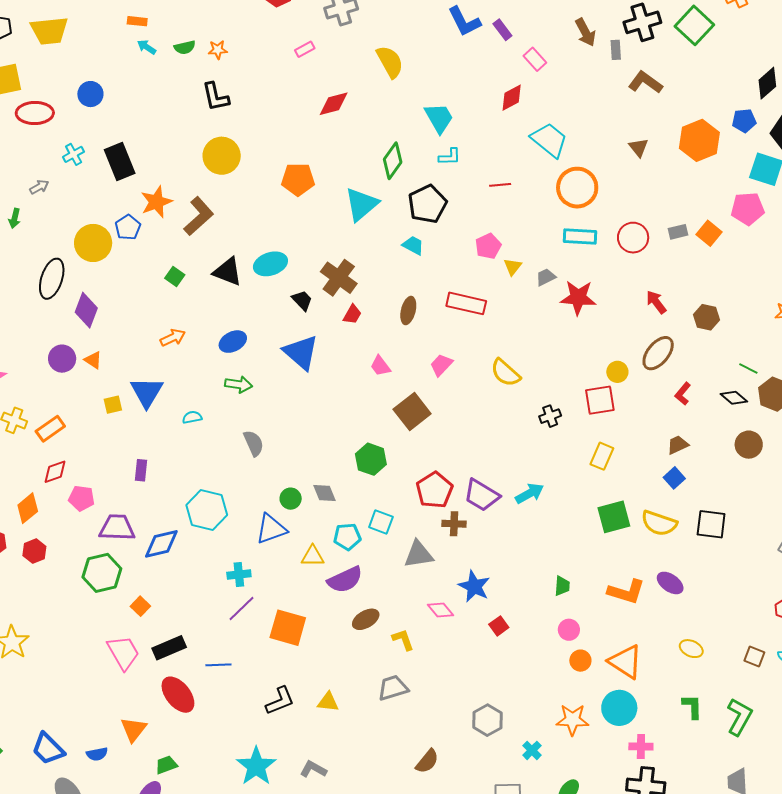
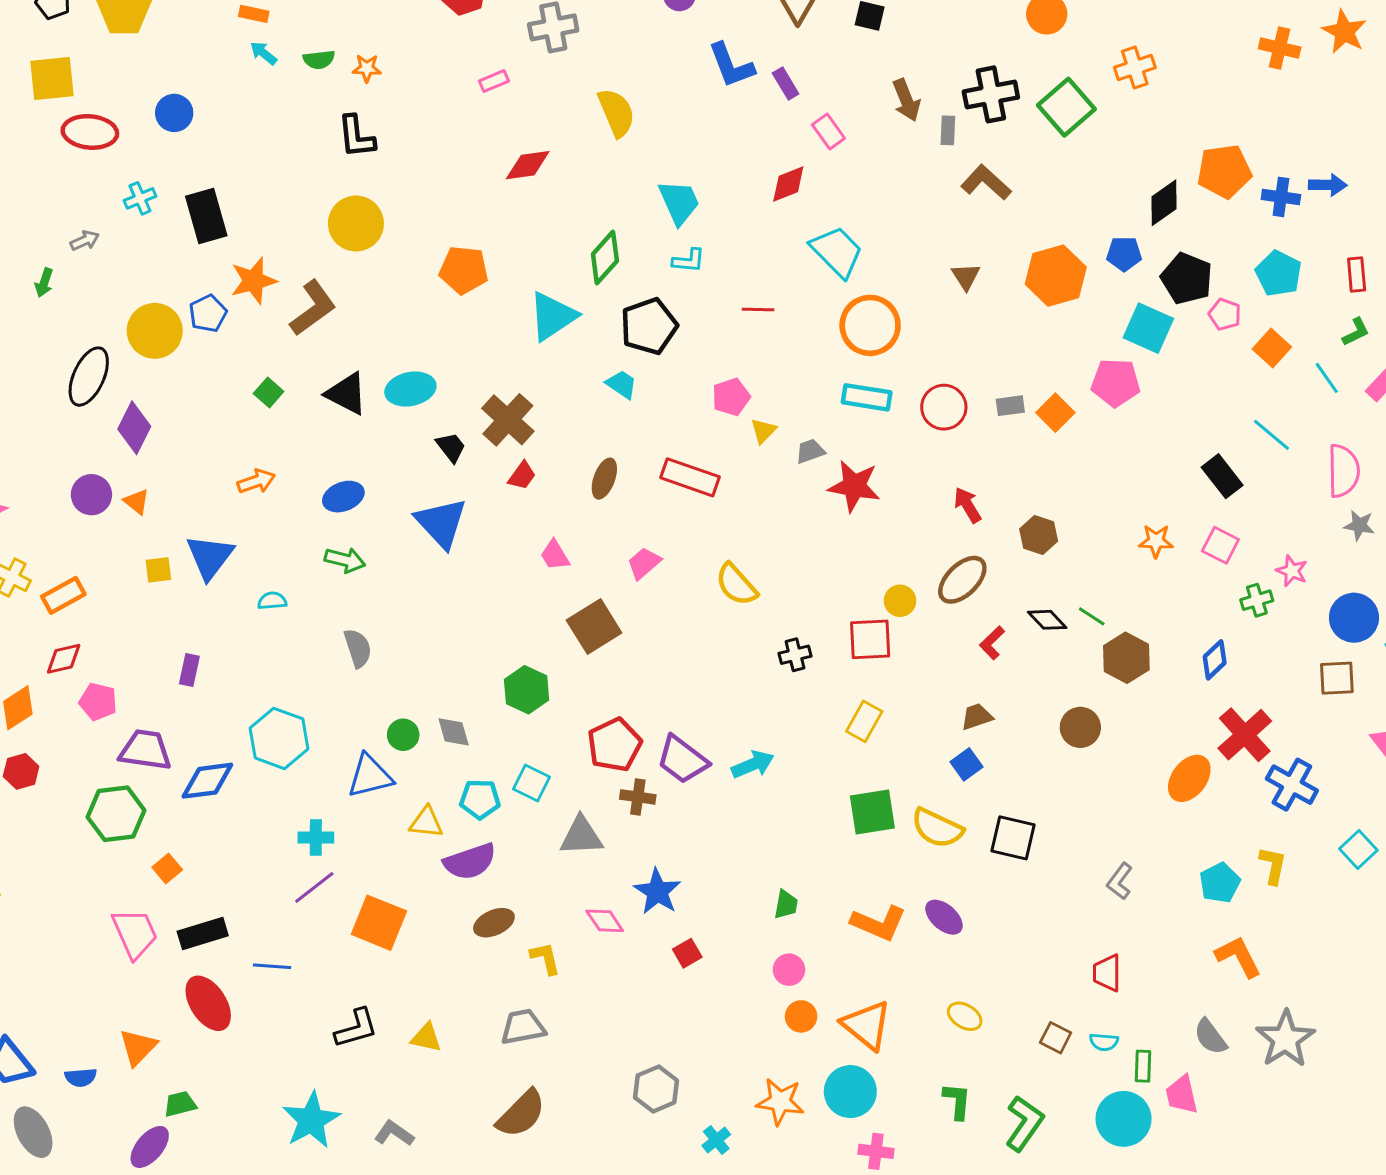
black diamond: (734, 398) -> (1047, 620), moved
brown semicircle: (427, 761) -> (521, 1114), moved, size x1.4

